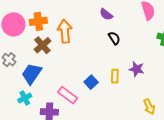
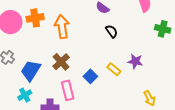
brown cross: (42, 45) -> (61, 62), moved
yellow rectangle: (115, 76) -> (114, 69), turned -48
pink rectangle: (68, 95) -> (68, 90), turned 42

